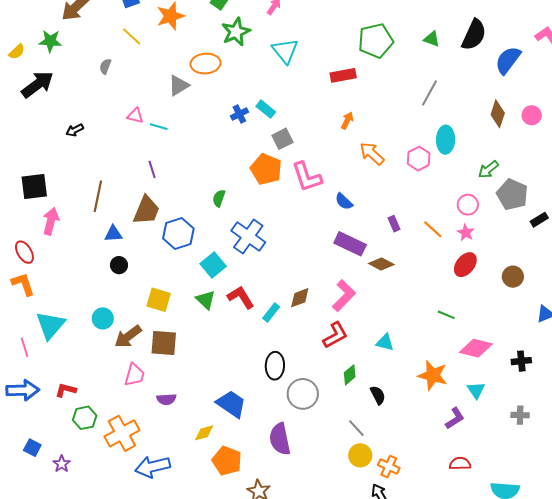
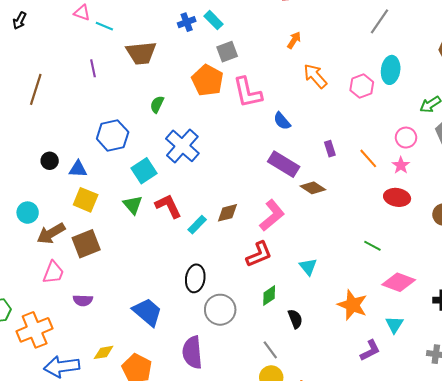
black arrow: (75, 130) -> (20, 21), turned -42
brown trapezoid: (146, 210) -> (141, 53), moved, turned 56
blue triangle: (113, 234) -> (78, 169), moved
red ellipse: (465, 265) -> (397, 197), turned 55
cyan triangle: (385, 342) -> (308, 267), turned 30
brown square: (164, 343) -> (86, 244), turned -32
yellow diamond: (204, 433) -> (104, 352), moved

